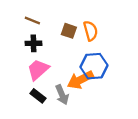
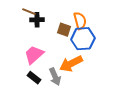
brown square: (69, 31) -> (64, 30), moved
black cross: (34, 43) -> (37, 20), moved
blue hexagon: (94, 66) -> (83, 39), moved

